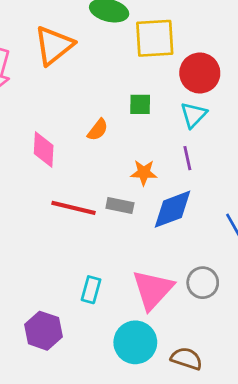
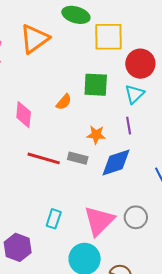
green square: (140, 104) -> (96, 85), size x1.5

